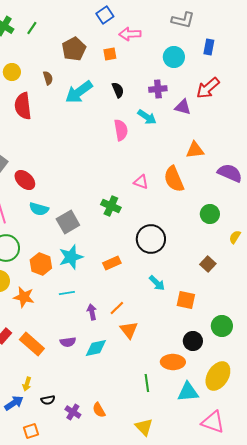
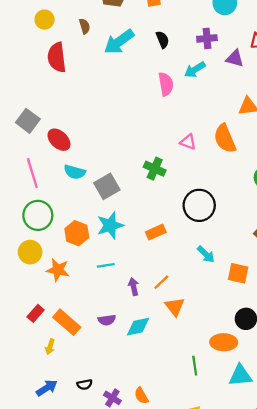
cyan arrow: (147, 117) -> (195, 70), turned 114
yellow arrow: (27, 384) -> (50, 347), moved

